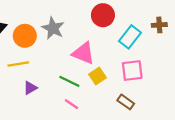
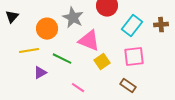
brown cross: (159, 25) -> (161, 25), moved
gray star: (53, 28) -> (73, 18), moved
orange circle: (25, 36) -> (47, 29), moved
green line: (69, 81) -> (62, 59), moved

